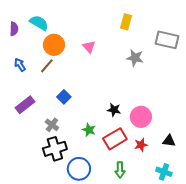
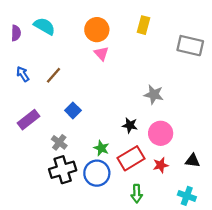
orange circle: (54, 45) -> (97, 30), moved
gray star: (135, 58) -> (154, 95), moved
blue circle: (79, 169) -> (97, 173), moved

